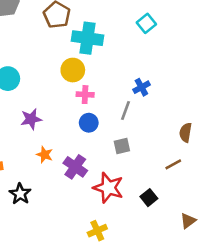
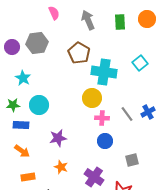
cyan square: (146, 23) -> (140, 63), moved
gray line: (125, 110) -> (127, 114), moved, turned -56
orange star: (45, 155) -> (61, 167), moved

